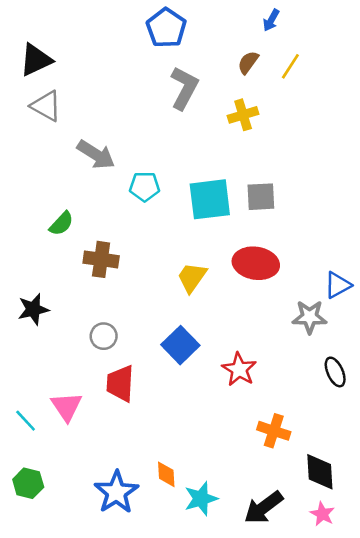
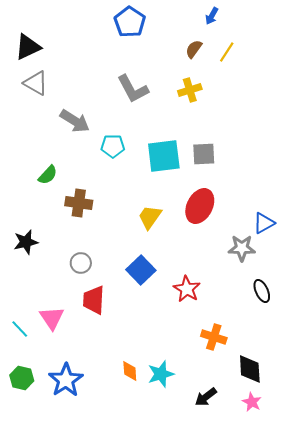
gray L-shape: (184, 88) -> (133, 89), moved, turned 124
red ellipse: (256, 263) -> (200, 206), turned -72
blue star: (116, 492) -> (66, 380), moved
cyan star: (201, 499) -> (161, 374), moved
black arrow: (263, 508) -> (206, 397), size x0.7

